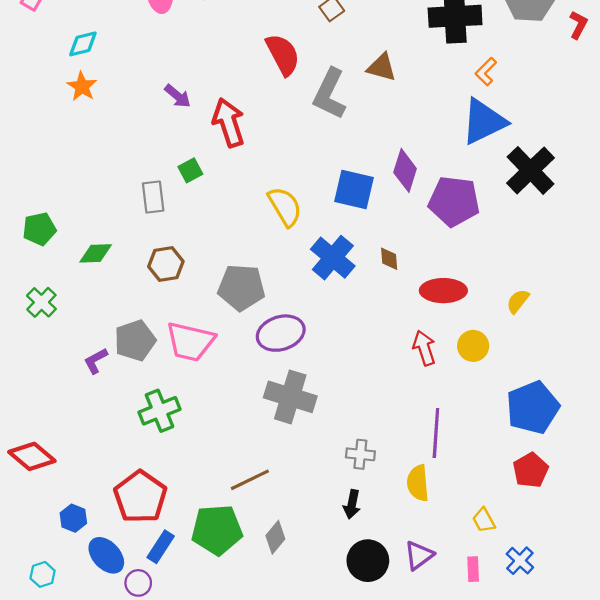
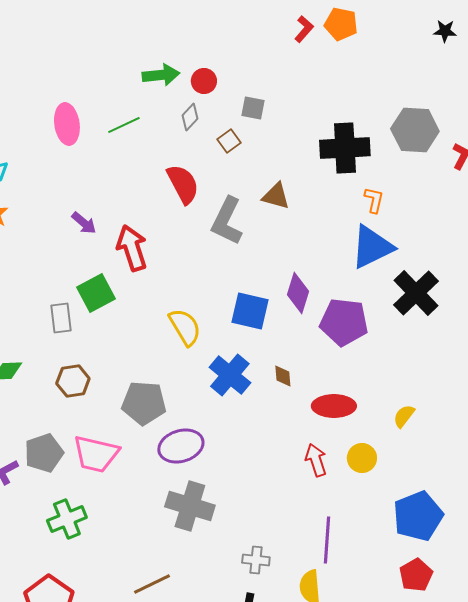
orange L-shape: (486, 72) -> (374, 200), turned 148
green square: (190, 170) -> (96, 293), size x1.6

